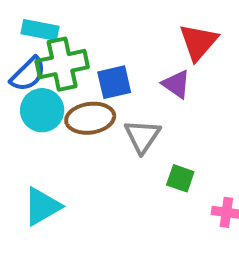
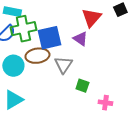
blue square: (114, 82) -> (49, 38), size x1.4
cyan circle: (42, 110) -> (13, 66), moved

